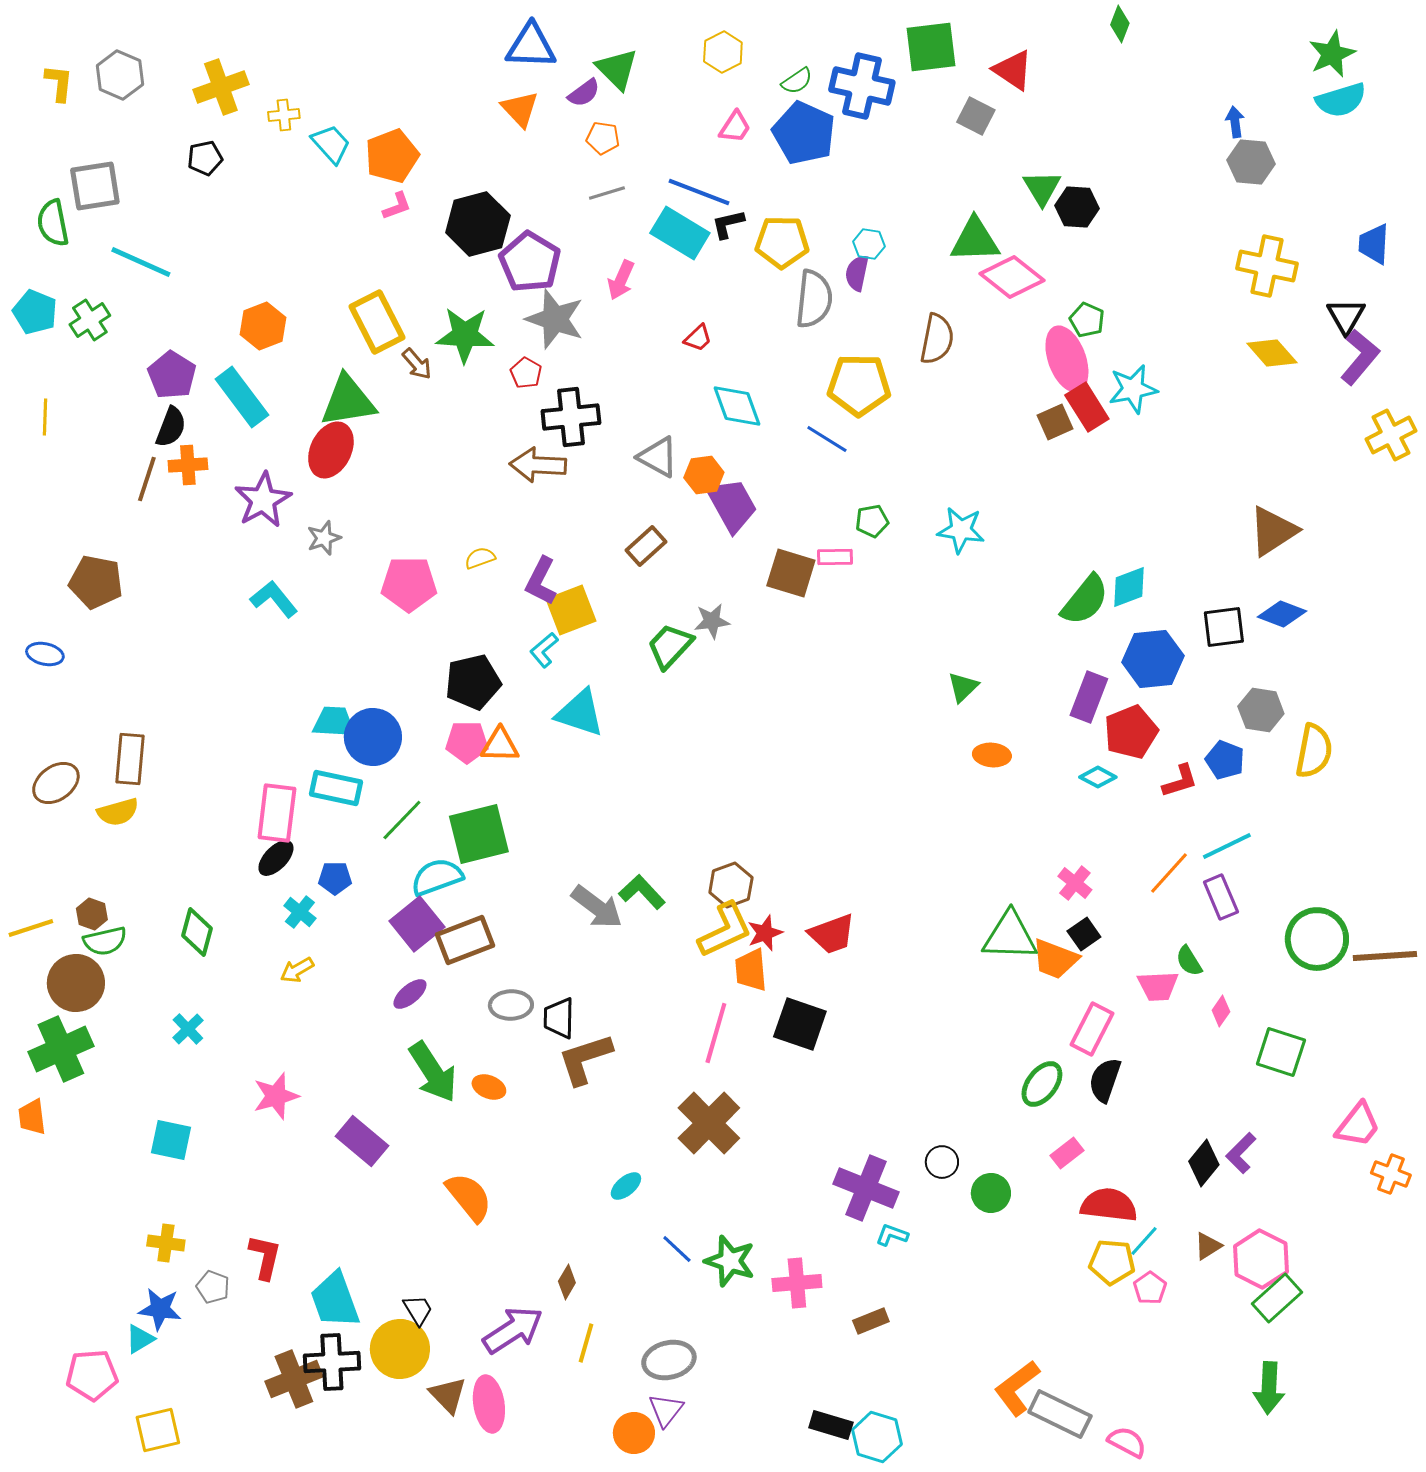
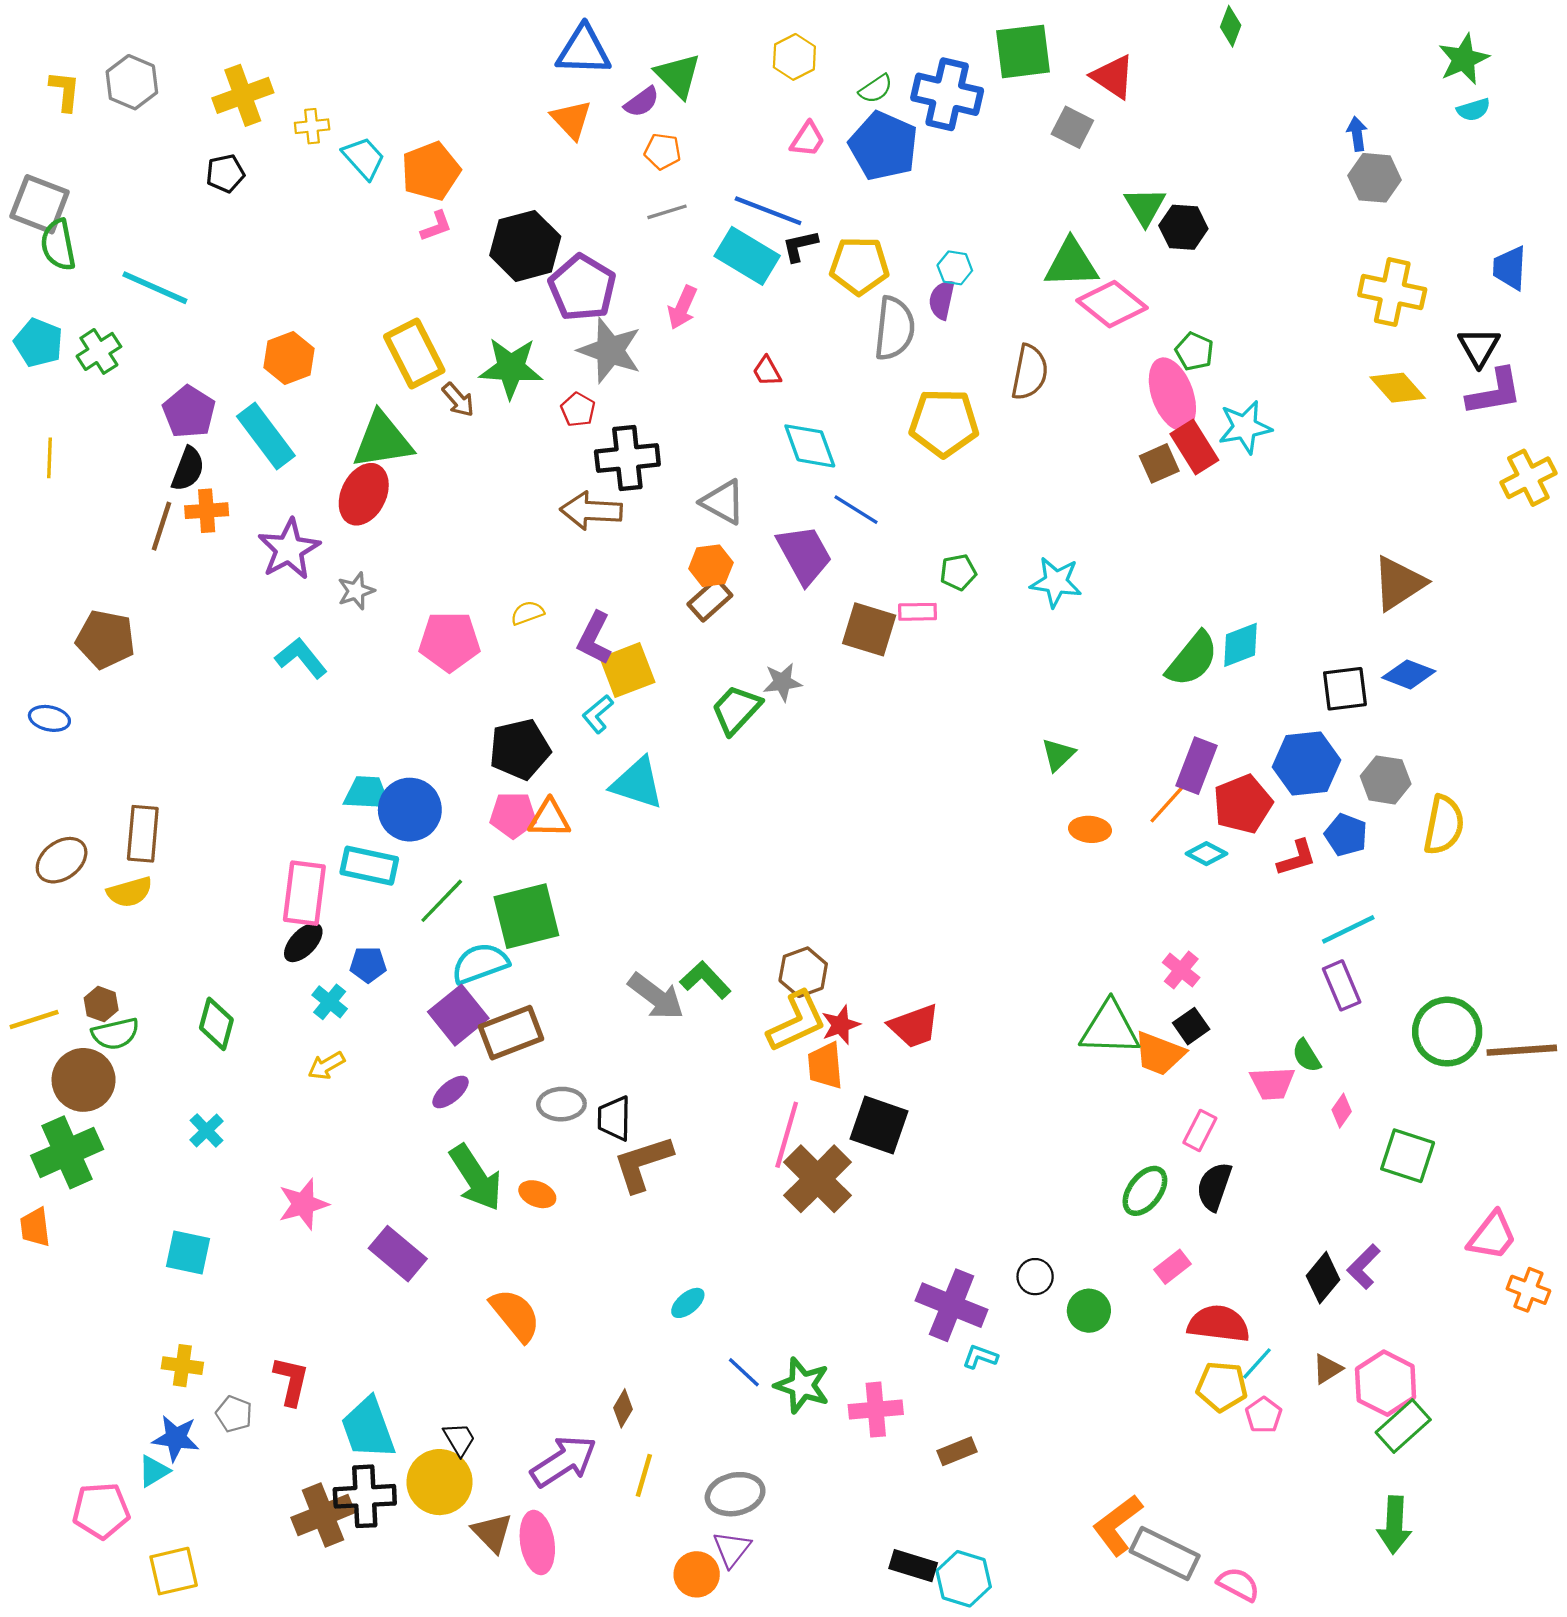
cyan semicircle: (1341, 100) -> (1473, 110), size x0.6
gray square: (95, 186) -> (40, 204), moved, turned 30
red trapezoid: (698, 338) -> (767, 371), turned 104
purple L-shape: (1360, 357) -> (1494, 392), turned 40
blue line: (827, 439) -> (856, 510), moved
orange hexagon: (704, 475) -> (711, 566), moved
blue hexagon: (1153, 659) -> (1306, 763), moved
orange line: (1169, 873) -> (1170, 801), moved
pink rectangle: (1092, 1029) -> (1200, 1130), size x0.7
brown cross: (709, 1123) -> (818, 1179), moved

